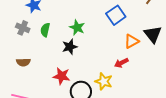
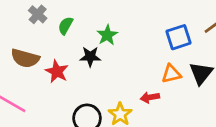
blue square: (116, 15) -> (179, 37), moved
brown semicircle: (23, 62) -> (25, 58), size x1.5
red star: (62, 76) -> (57, 71), moved

